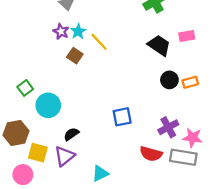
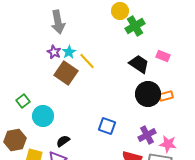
pink rectangle: (187, 36) -> (163, 56), turned 32
brown square: (75, 56) -> (66, 73), size x1.6
black circle: (169, 80) -> (148, 94), size x1.6
blue square: (122, 117) -> (107, 126), turned 30

